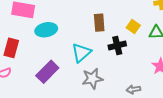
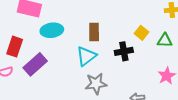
brown rectangle: (99, 23) -> (94, 32), moved
purple rectangle: (47, 72) -> (35, 64), moved

